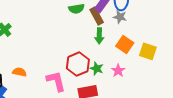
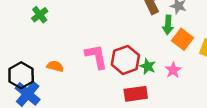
green arrow: (99, 36) -> (168, 25), moved
pink L-shape: (56, 81) -> (96, 57), moved

